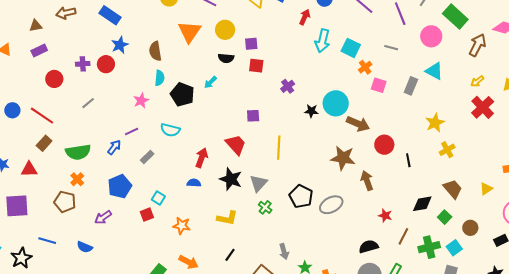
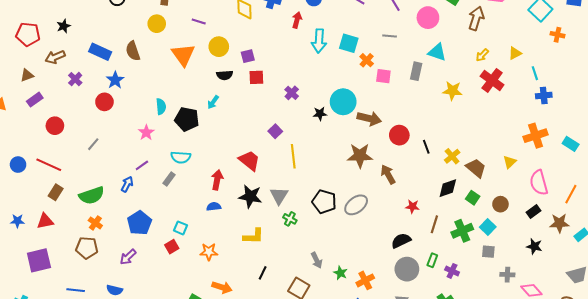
brown semicircle: (155, 51) -> (133, 51), moved
purple cross: (83, 64) -> (75, 79), moved, turned -32
purple square: (253, 116) -> (275, 131), moved, turned -32
yellow star: (435, 123) -> (452, 91), moved, turned -30
yellow cross: (447, 150) -> (452, 156), moved
gray rectangle: (147, 157) -> (169, 179), moved

